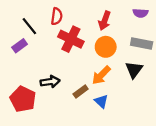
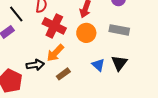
black triangle: (134, 70) -> (119, 63), moved
orange arrow: (101, 75) -> (55, 53), moved
blue triangle: (101, 101) -> (98, 65), moved

